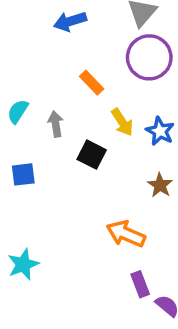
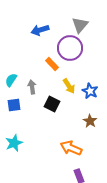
purple circle: (149, 57) -> (70, 48), moved
blue square: (23, 174) -> (14, 105), moved
cyan star: (23, 264) -> (14, 143), moved

